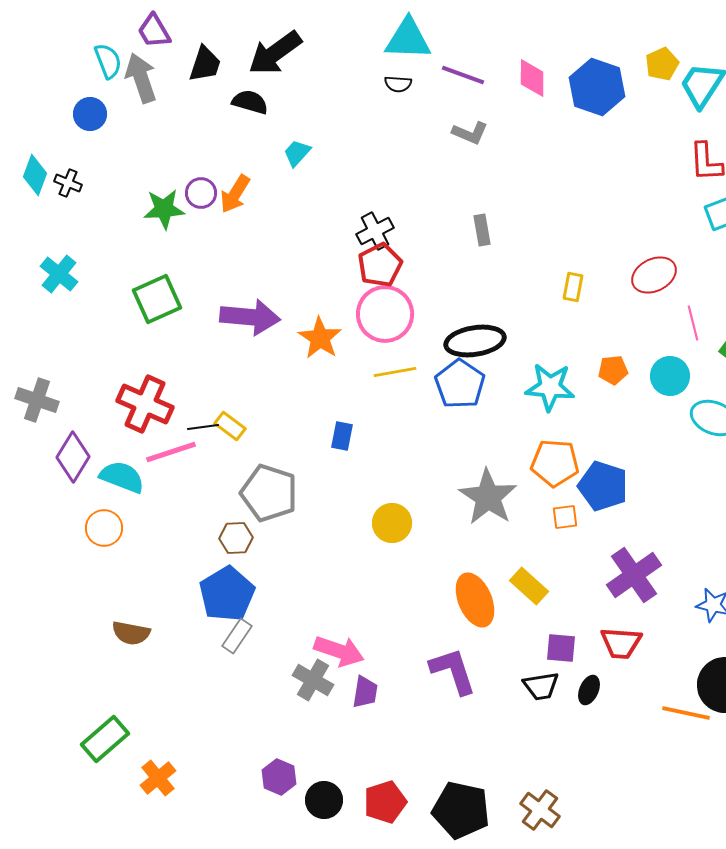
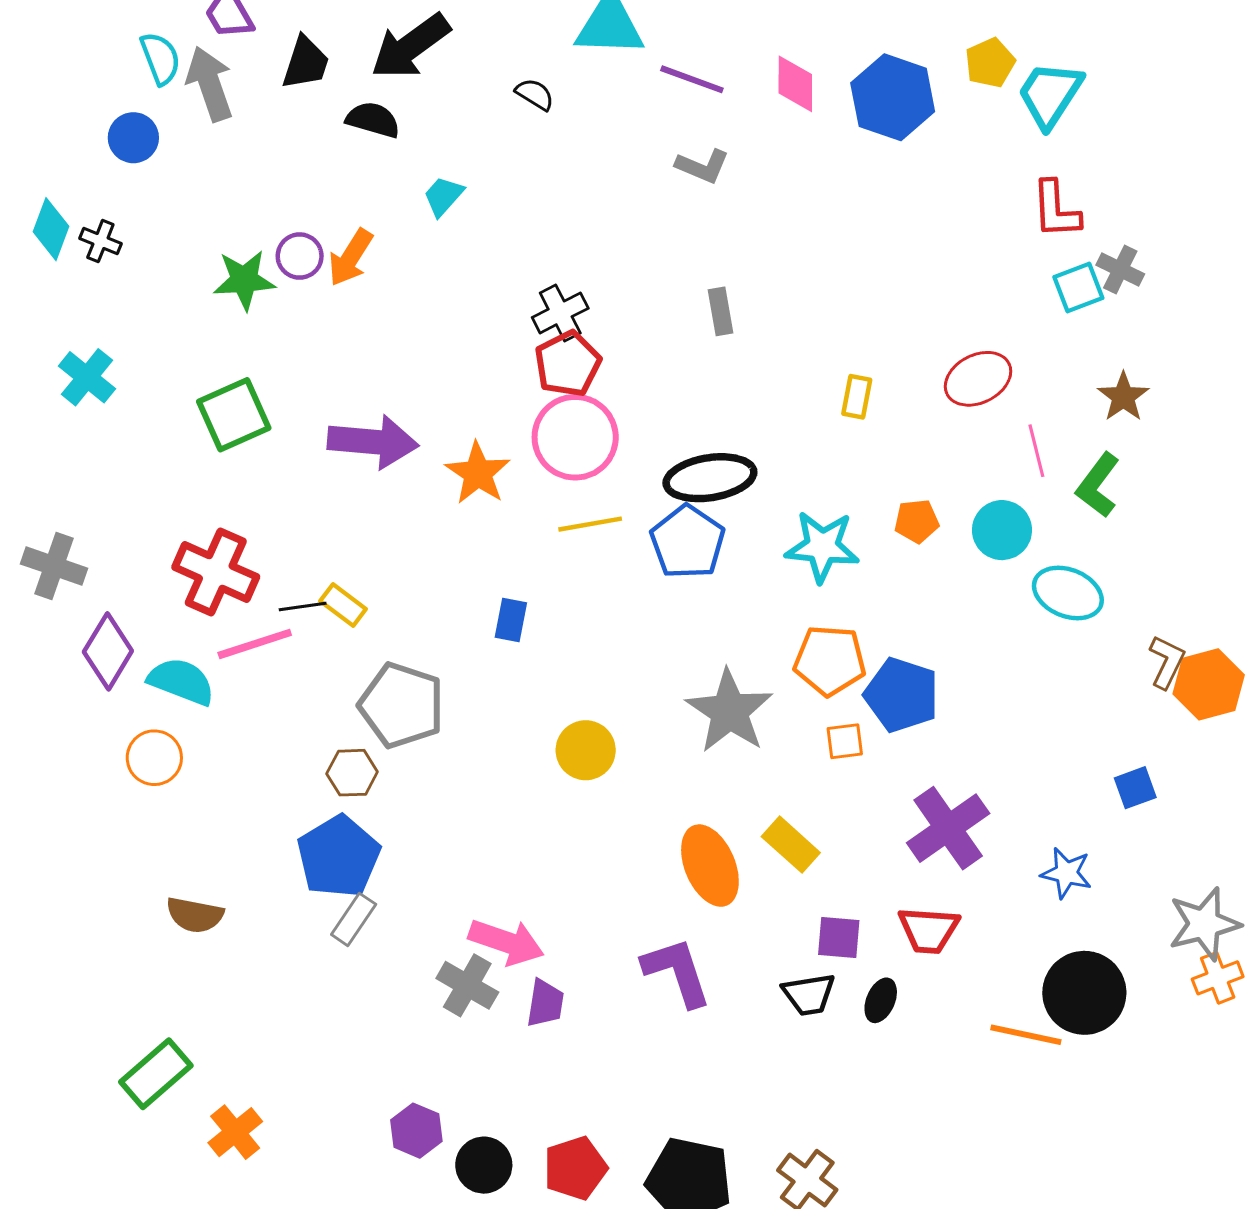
black semicircle: (398, 84) -> (535, 94), moved, turned -152

